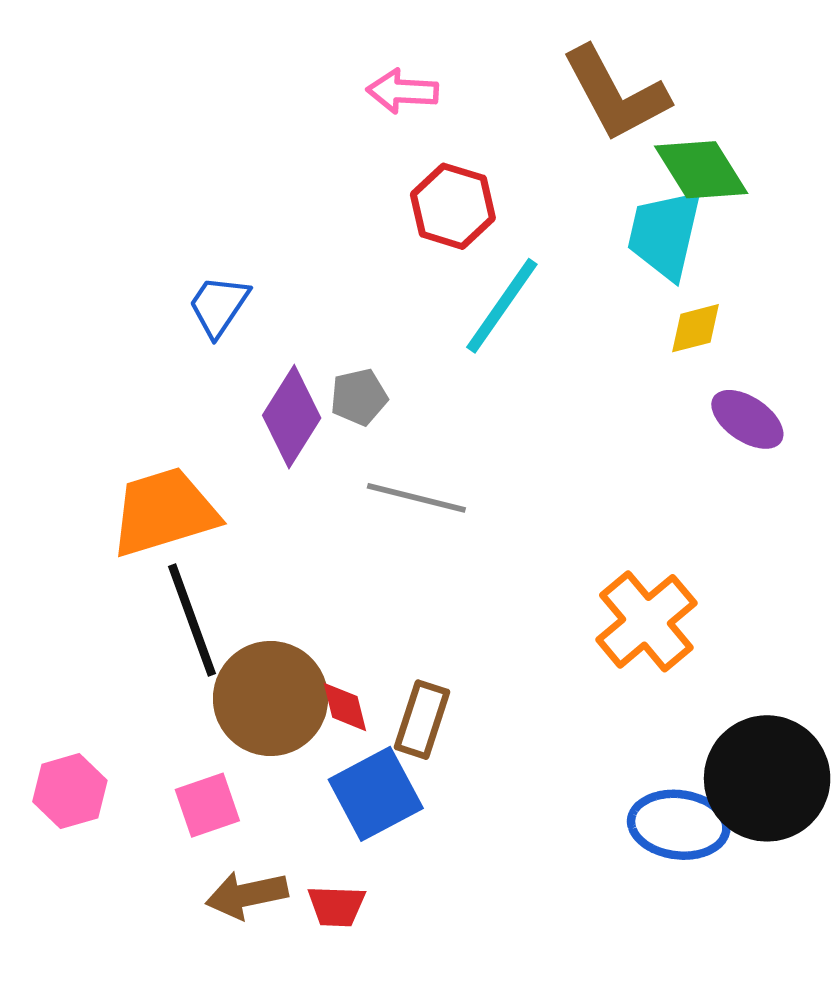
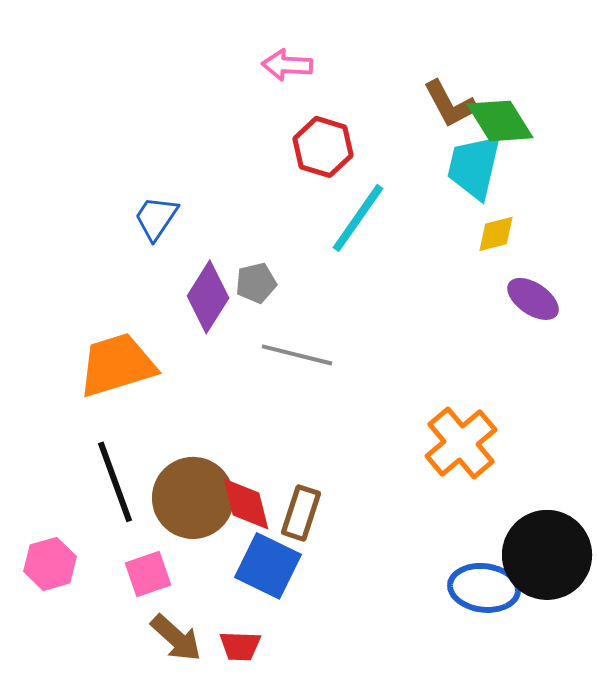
brown L-shape: (616, 94) -> (450, 104), moved, size x0.7
black line: (192, 620) -> (115, 482), moved
red diamond: (345, 707) -> (246, 504), size x1.5
blue square: (376, 794) -> (268, 566), turned -36
brown arrow: (247, 895) -> (176, 638), turned -126

